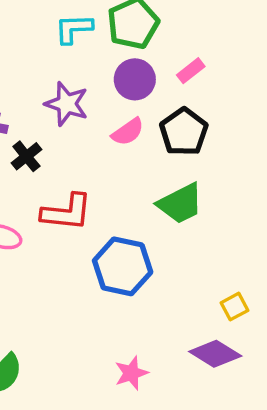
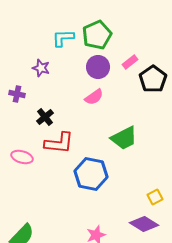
purple star: (67, 104) -> (41, 68), moved, size x0.7
black pentagon: (184, 132) -> (153, 79), moved
black cross: (26, 156) -> (45, 117), moved

